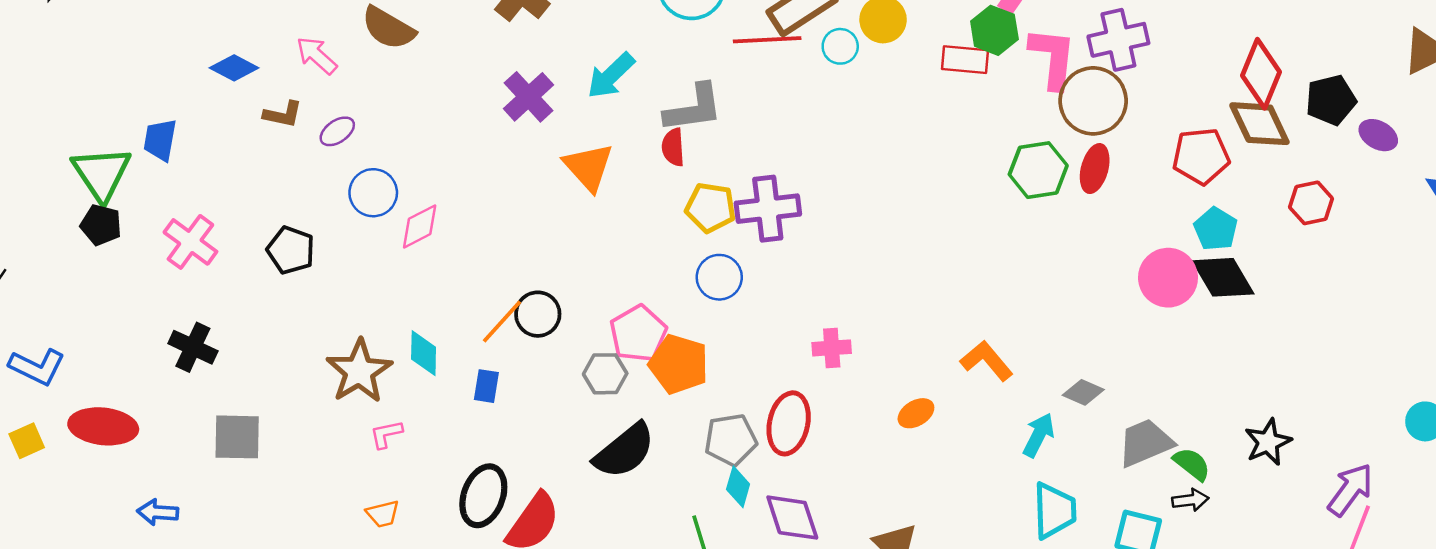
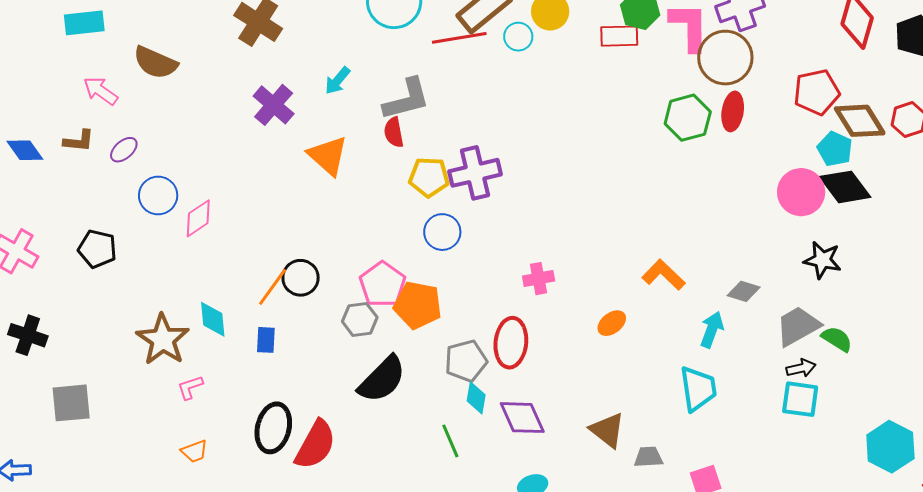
blue diamond: (234, 68) -> (25, 150), moved, turned 33
cyan arrow: (611, 76) -> (337, 81), size x0.7
brown diamond: (1259, 124) -> (860, 121), moved
black star: (1268, 442) -> (822, 260), moved, turned -30
black arrow: (1190, 500) -> (801, 368), moved
cyan trapezoid: (1054, 511) -> (698, 389), moved

